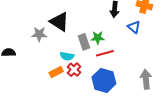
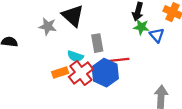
green star: (98, 38) -> (141, 27), moved
red cross: (74, 70) -> (81, 73), size x1.5
blue hexagon: (104, 80) -> (105, 73), moved

